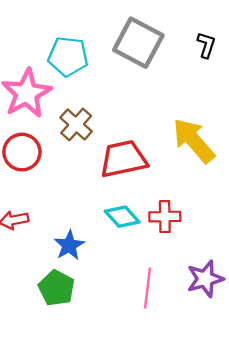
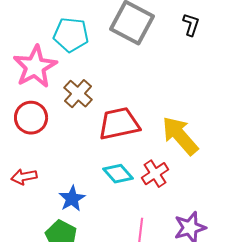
yellow arrow: (194, 141) -> (180, 136), moved
red cross: (165, 217) -> (155, 174), turned -32

